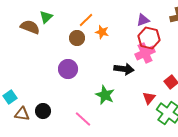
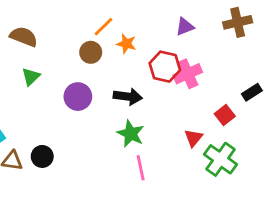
green triangle: (46, 17) -> (31, 77), moved
red hexagon: (149, 38) -> (165, 67), moved
black arrow: (124, 69) -> (128, 97), moved
pink line: (83, 119) -> (141, 168), moved, turned 36

